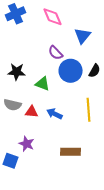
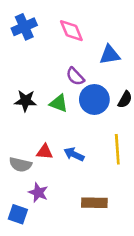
blue triangle: (83, 36) -> (110, 55), turned 42
green triangle: (43, 84) -> (59, 103), moved
gray semicircle: (13, 105) -> (20, 165), moved

